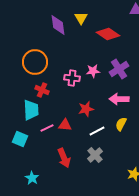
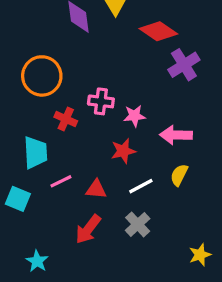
purple cross: (119, 69) -> (184, 65), moved
pink star: (93, 71) -> (134, 116), moved
red cross: (42, 90) -> (66, 119), moved
red triangle: (65, 125) -> (96, 189), moved
red arrow: (64, 158) -> (88, 229), turned 60

